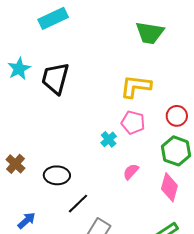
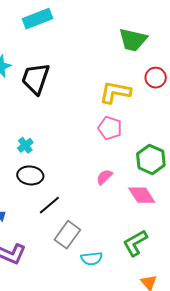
red circle: (177, 116) -> (156, 78), moved
cyan cross: (109, 139) -> (25, 145), moved
pink diamond: (169, 187) -> (142, 195), turned -52

